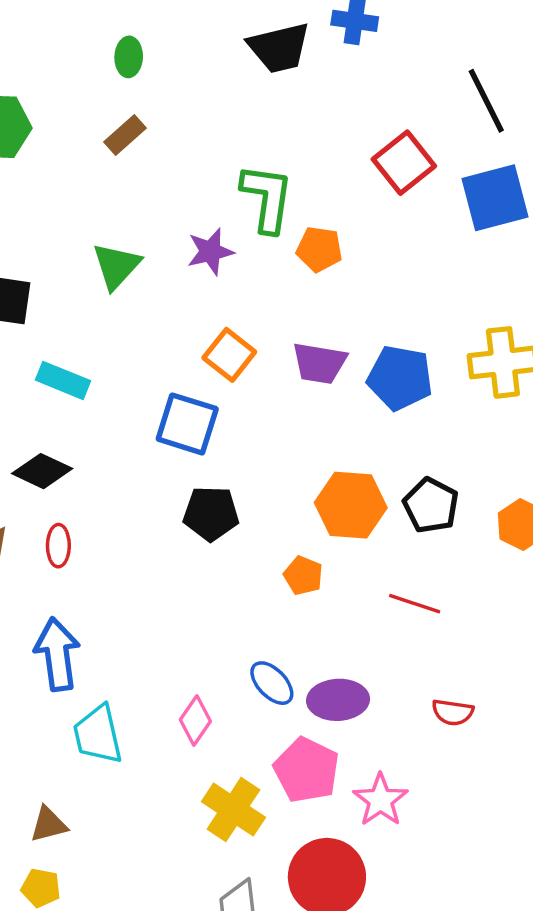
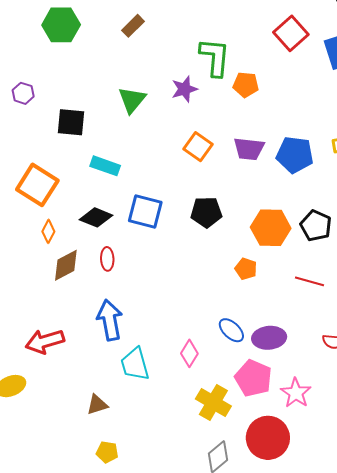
blue square: (187, 424) -> (145, 211), moved
black pentagon: (211, 513) -> (206, 212), moved
brown triangle: (49, 824) -> (97, 405), moved

